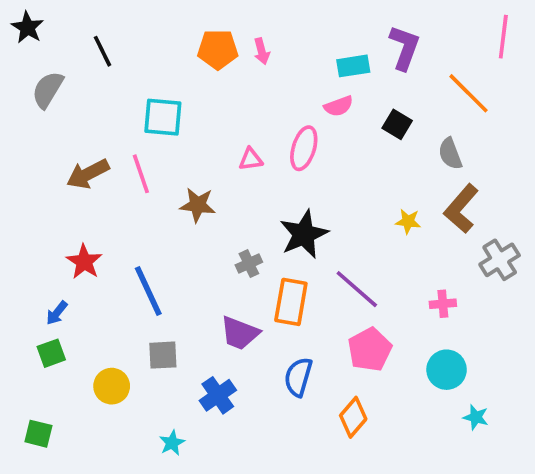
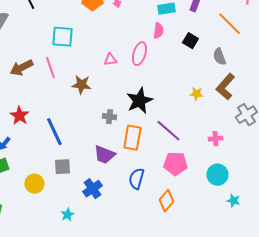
pink semicircle: (339, 106) -> (158, 31), turned -63
gray cross: (249, 264) -> (109, 117), turned 32
pink pentagon: (370, 350) -> (175, 164), turned 30

